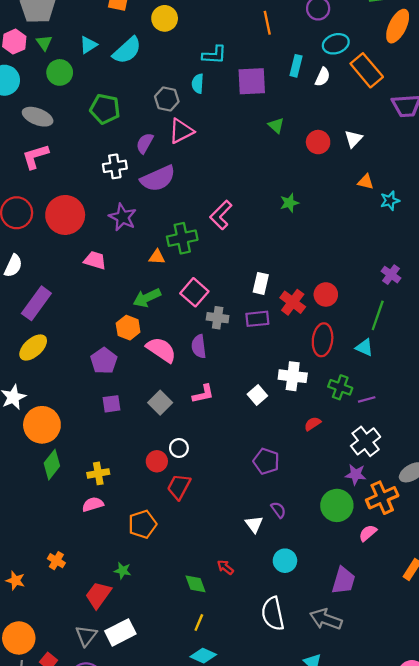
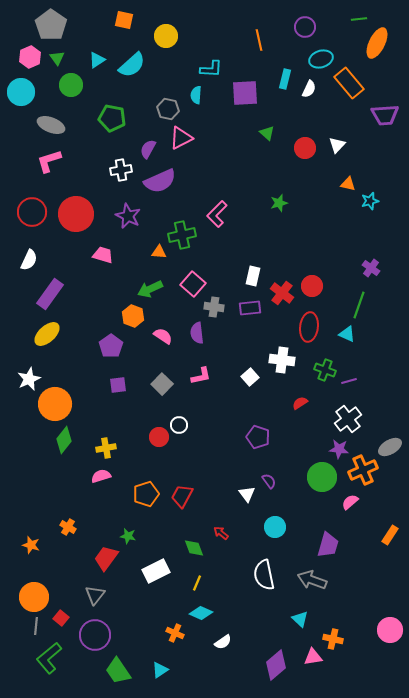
pink semicircle: (161, 350) -> (163, 336), size x0.7
red trapezoid: (179, 487) -> (182, 496), moved
white rectangle: (120, 632) -> (156, 571), moved

